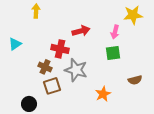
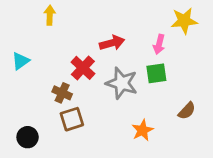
red cross: (60, 49) -> (83, 68), turned 30
gray star: (76, 70) -> (122, 83), moved
brown semicircle: (135, 80) -> (187, 111), turned -32
black circle: (29, 104) -> (28, 137), moved

